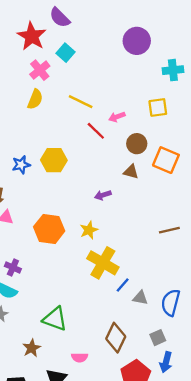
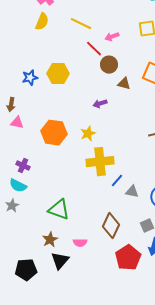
brown circle: (137, 144) -> (109, 65), moved
yellow cross: (103, 263) -> (100, 162), turned -36
brown star: (32, 348) -> (50, 240), moved

